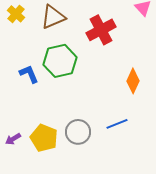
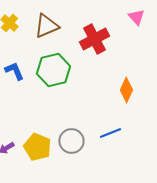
blue L-shape: (29, 74) -> (14, 71), moved

